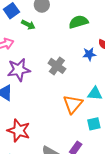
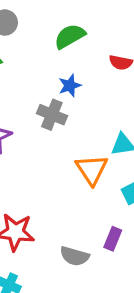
blue star: (89, 54) -> (70, 86), moved

